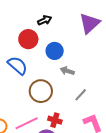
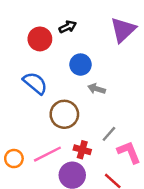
red circle: (28, 39) -> (40, 39), moved
gray line: (81, 95) -> (109, 134), moved

